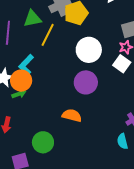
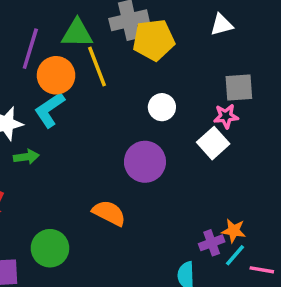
yellow line: (48, 35) -> (97, 67), turned -60
white circle: (89, 50) -> (162, 107), size x0.6
orange circle: (21, 81) -> (56, 75), moved

